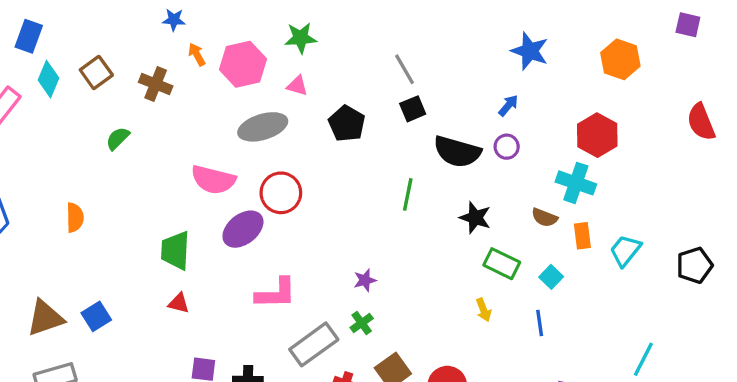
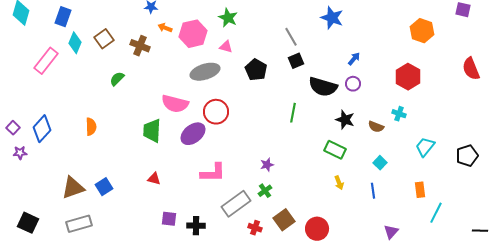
green star: (301, 38) -> (228, 18), turned 30
blue star: (530, 51) -> (332, 18), moved
orange arrow: (197, 54) -> (165, 28), turned -40
cyan cross: (576, 183) -> (399, 114), moved, size x0.6
black star: (475, 218) -> (345, 120), moved
orange rectangle: (582, 236) -> (420, 190), moved
green trapezoid: (175, 250) -> (152, 131), moved
green rectangle: (502, 264) -> (335, 150), moved

